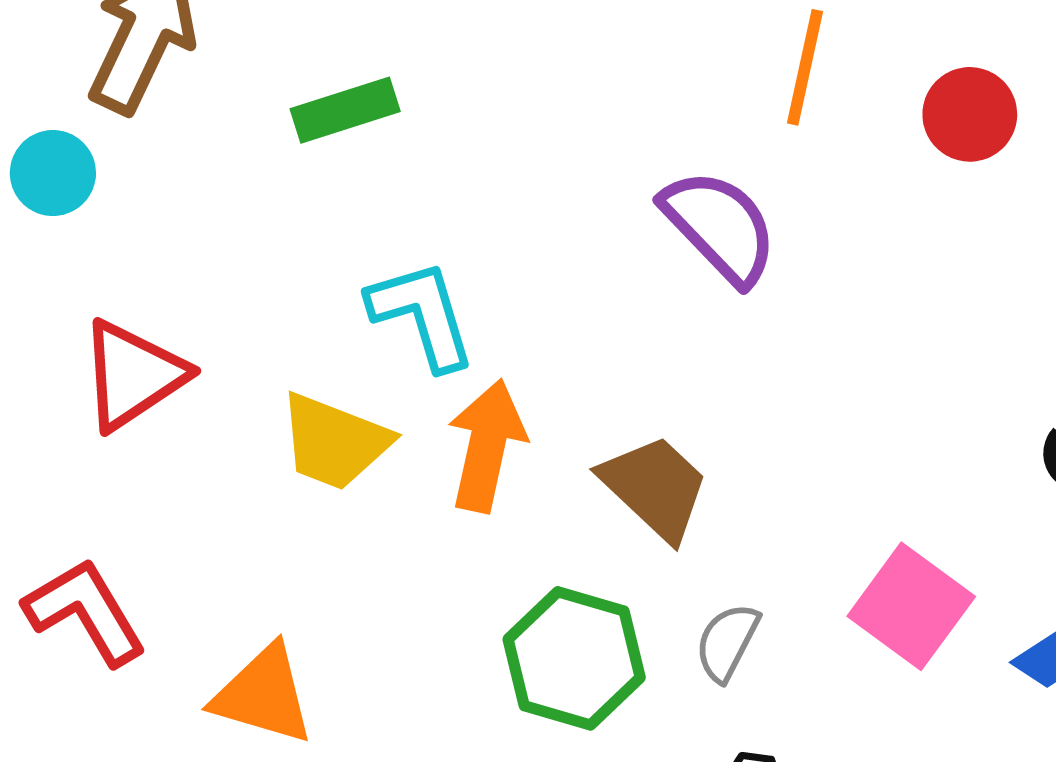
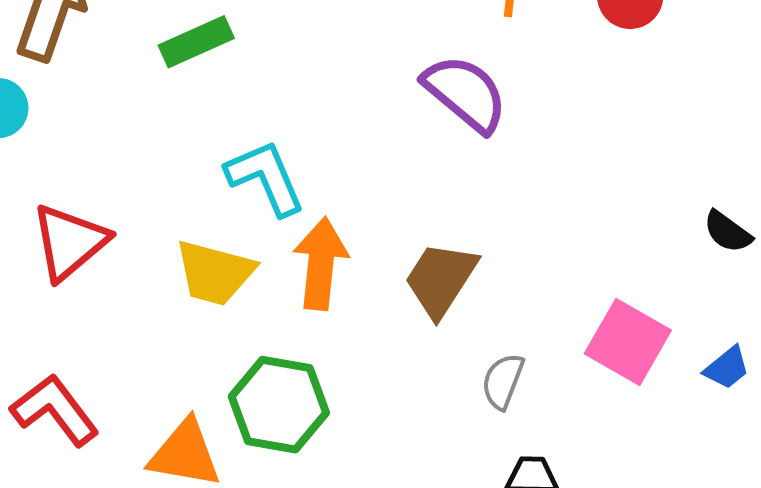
brown trapezoid: (655, 487) -> (441, 279), turned -94
green hexagon: (574, 658) -> (279, 405), moved

